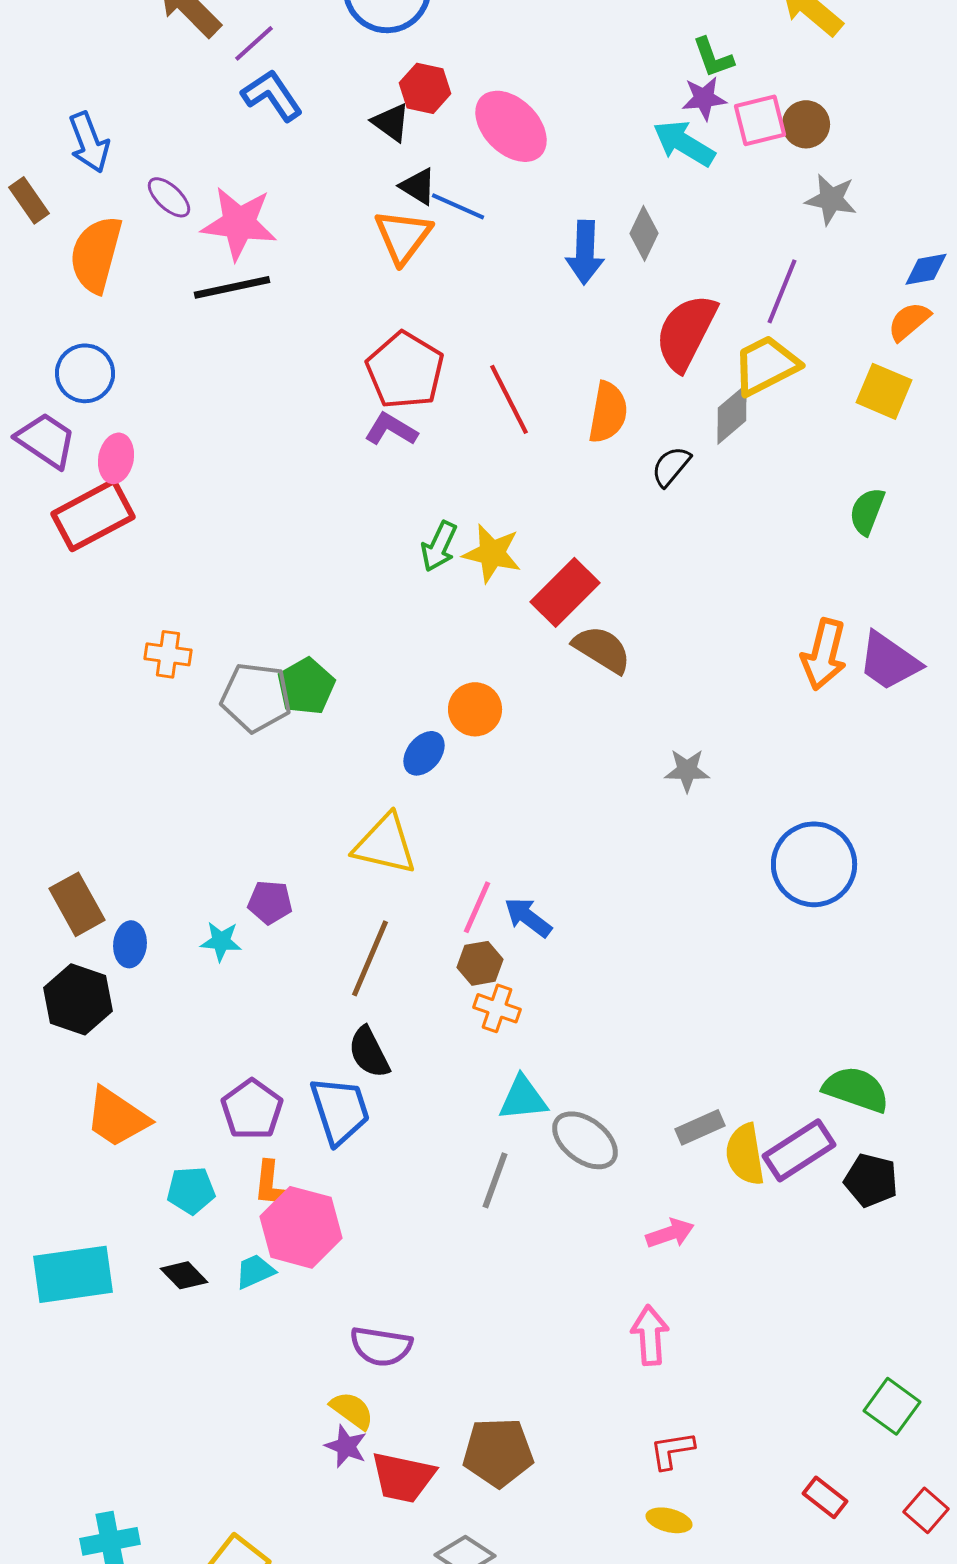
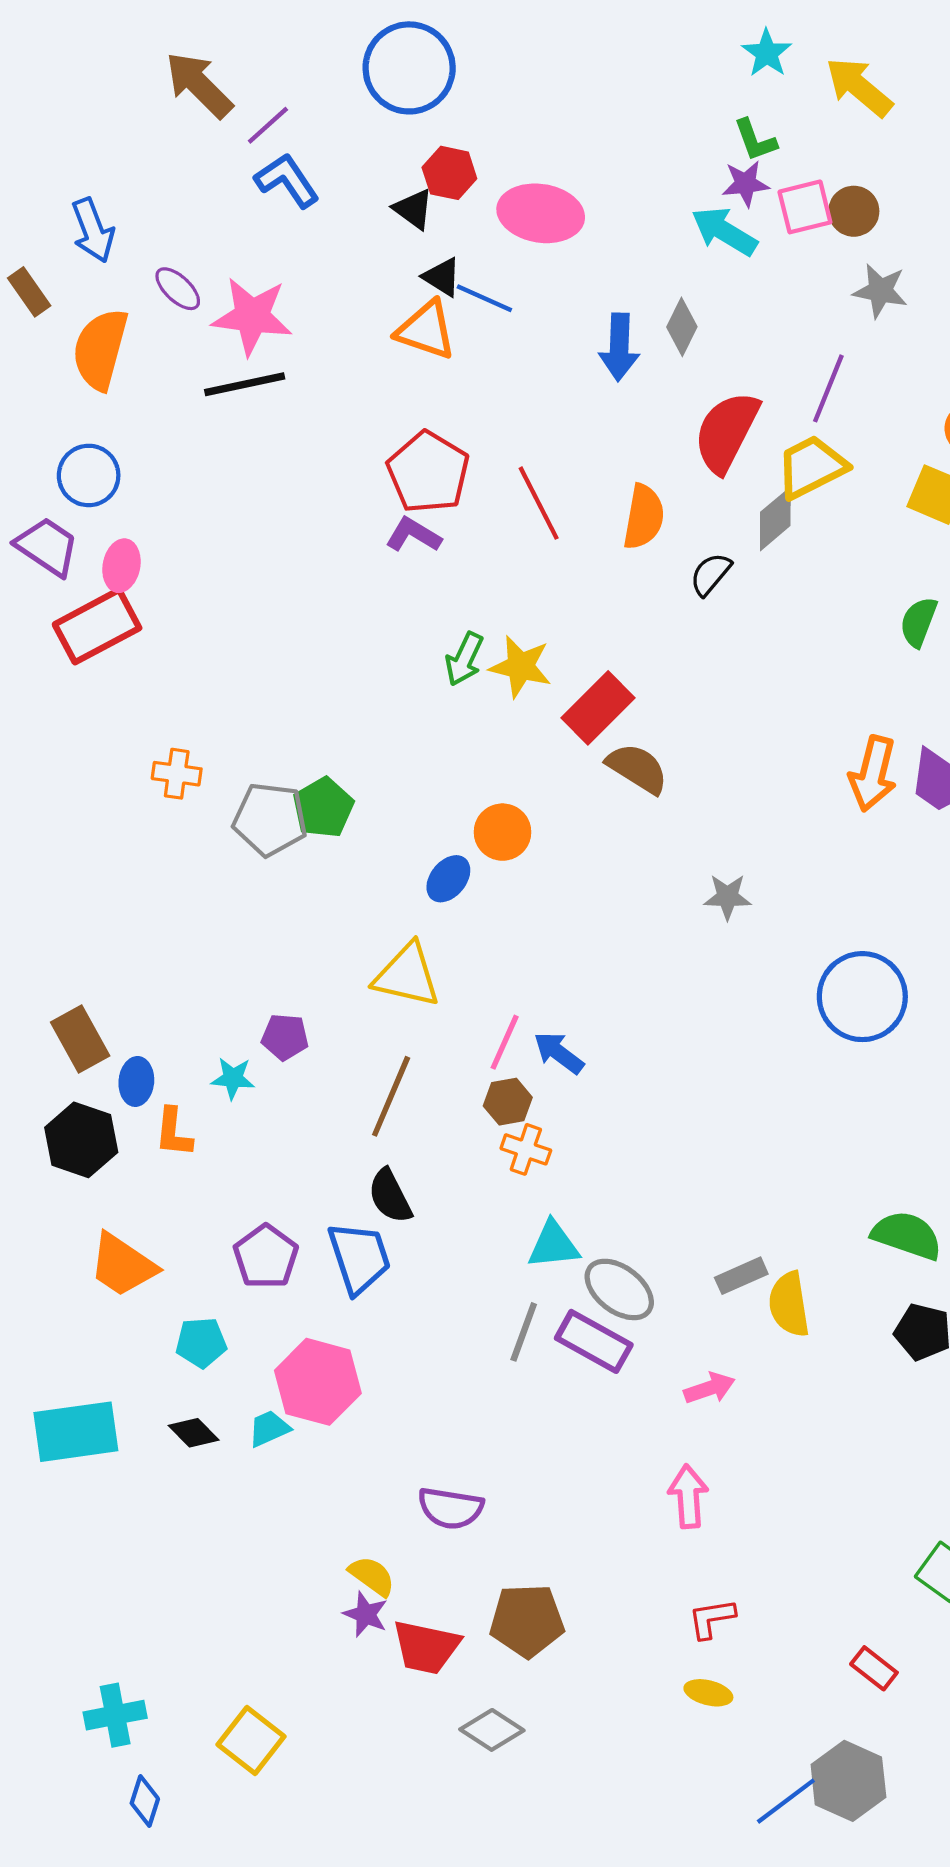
pink ellipse: (511, 126) -> (541, 213), turned -36
orange triangle: (403, 236) -> (426, 330), turned -48
purple rectangle: (799, 1150) -> (594, 1341), moved, turned 62
orange L-shape: (271, 1184) -> (173, 1132), moved
purple semicircle: (381, 1346) -> (450, 1508), moved

